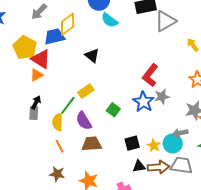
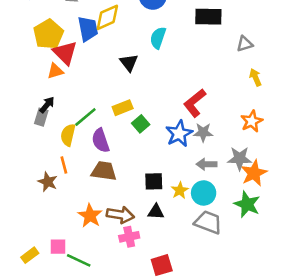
cyan semicircle: (109, 20) -> (158, 38), moved, turned 60
gray triangle: (165, 21) -> (245, 44), moved, size x0.6
blue trapezoid: (54, 37) -> (88, 29), turned 80
yellow rectangle: (86, 91) -> (123, 108), moved
green square: (113, 110) -> (141, 124), moved
gray arrow: (180, 133) -> (206, 164), moved
brown arrow: (158, 167) -> (120, 215), moved
brown star: (57, 174) -> (48, 182), moved

